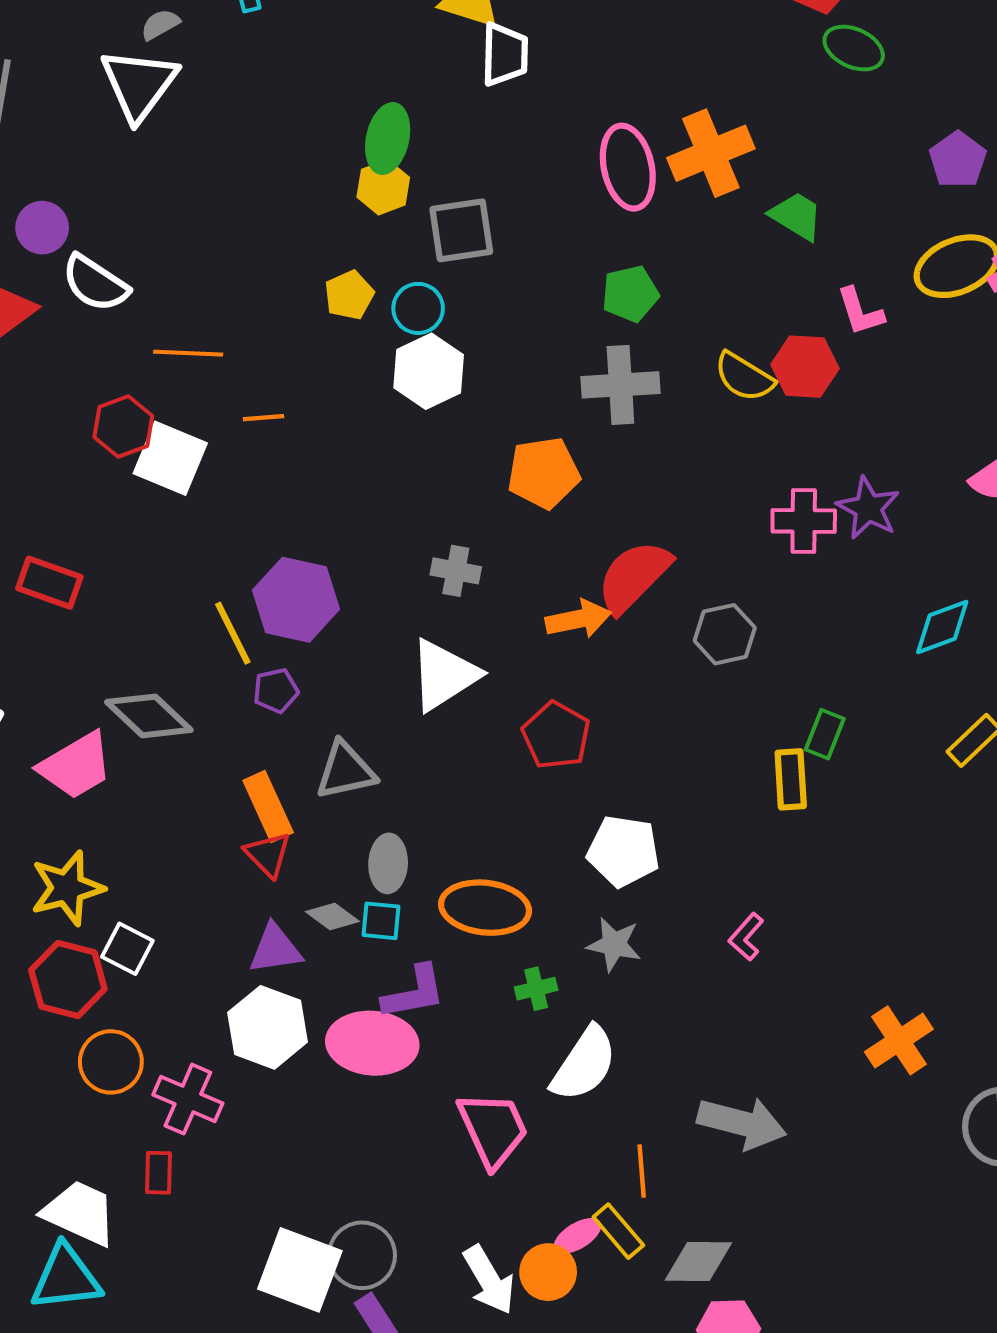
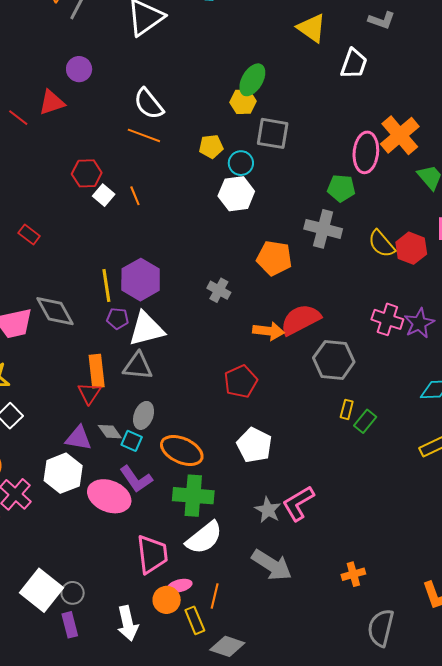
white trapezoid: (505, 54) -> (354, 64), moved
orange cross: (711, 153) -> (400, 135), turned -36
pink ellipse: (628, 167) -> (366, 152), moved
white semicircle: (95, 283) -> (149, 104), moved
orange line: (188, 353) -> (144, 135), moved
orange line: (263, 418) -> (135, 196), moved, turned 54
white square: (170, 458) -> (104, 195), size x0.6
red rectangle: (49, 583) -> (29, 235), size x0.7
gray hexagon: (725, 634) -> (334, 360), size x1.4
white triangle: (444, 675) -> (146, 329), moved
yellow rectangle: (791, 779) -> (347, 409), moved, size x0.7
pink L-shape: (746, 937) -> (298, 503), size x1.6
gray star: (614, 944) -> (268, 510), moved
green cross: (536, 989) -> (193, 496), size x2.0
purple L-shape: (414, 992) -> (136, 479), turned 48
orange cross: (899, 1040) -> (353, 574), size x0.7
gray arrow: (742, 1123) -> (272, 565), moved
pink ellipse: (577, 1236) -> (180, 586), moved
gray circle: (362, 1255) -> (73, 593), size x0.7
orange circle: (548, 1272) -> (167, 600), moved

